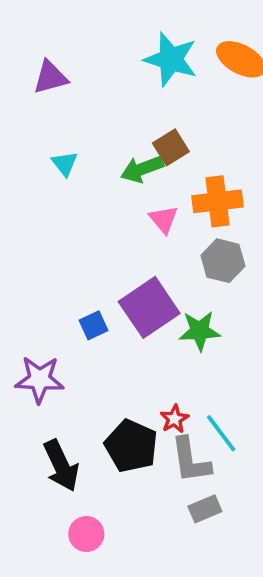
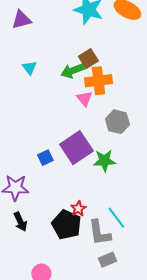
orange cross: (218, 201) -> (98, 81), moved
red star: (174, 419) -> (78, 209), moved
black arrow: (61, 466) -> (20, 222), moved, size x0.7

